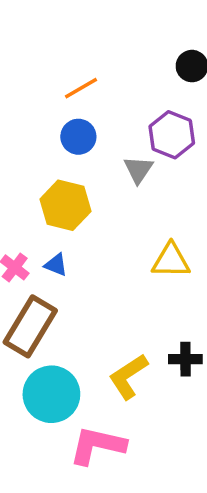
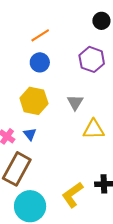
gray triangle: (138, 170) -> (75, 102), moved
blue triangle: (56, 265) -> (30, 134), turned 32

